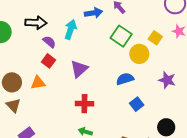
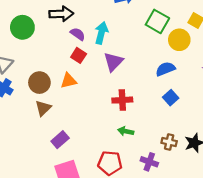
cyan arrow: (71, 29) -> (101, 33), moved
blue square: (137, 104) -> (171, 98), moved
brown triangle: (13, 105) -> (43, 108), turned 35

